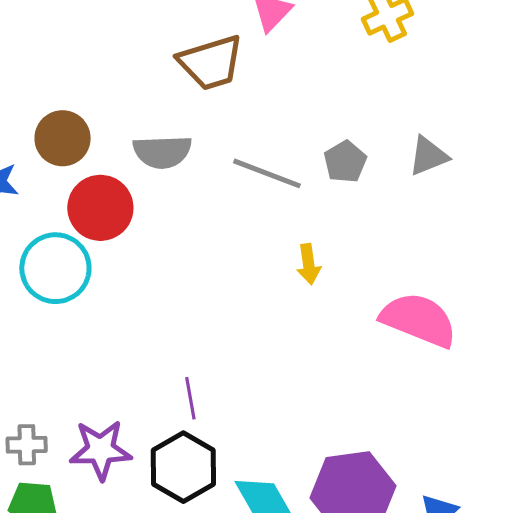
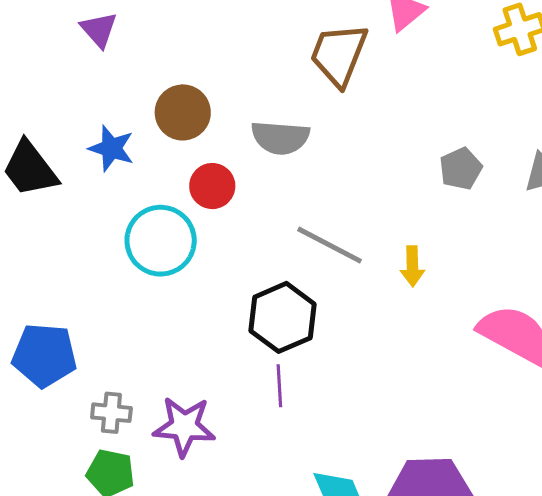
brown trapezoid: (211, 63) -> (339, 55), turned 122
gray line: (267, 173) -> (329, 245), moved
red circle: (100, 208) -> (212, 186), size x0.7
black hexagon: (183, 467) -> (282, 317), moved

